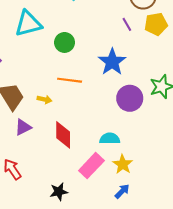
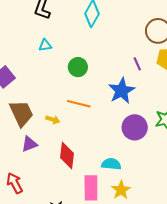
cyan triangle: (28, 24) -> (45, 45), size x0.5
purple line: (127, 24) -> (137, 64), moved
pink rectangle: (91, 166) -> (91, 188), turned -50

